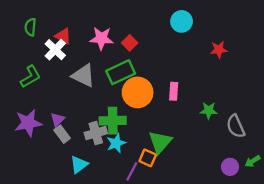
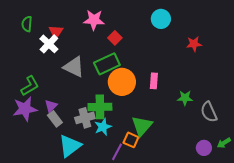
red triangle: (63, 36) -> (56, 32), turned 35
pink star: (101, 38) -> (94, 20), moved
green L-shape: (30, 77) -> (30, 86), moved
cyan triangle: (79, 165) -> (70, 146), size x1.4

